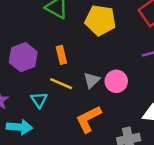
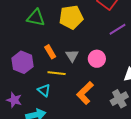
gray triangle: (92, 80) -> (72, 56), moved

